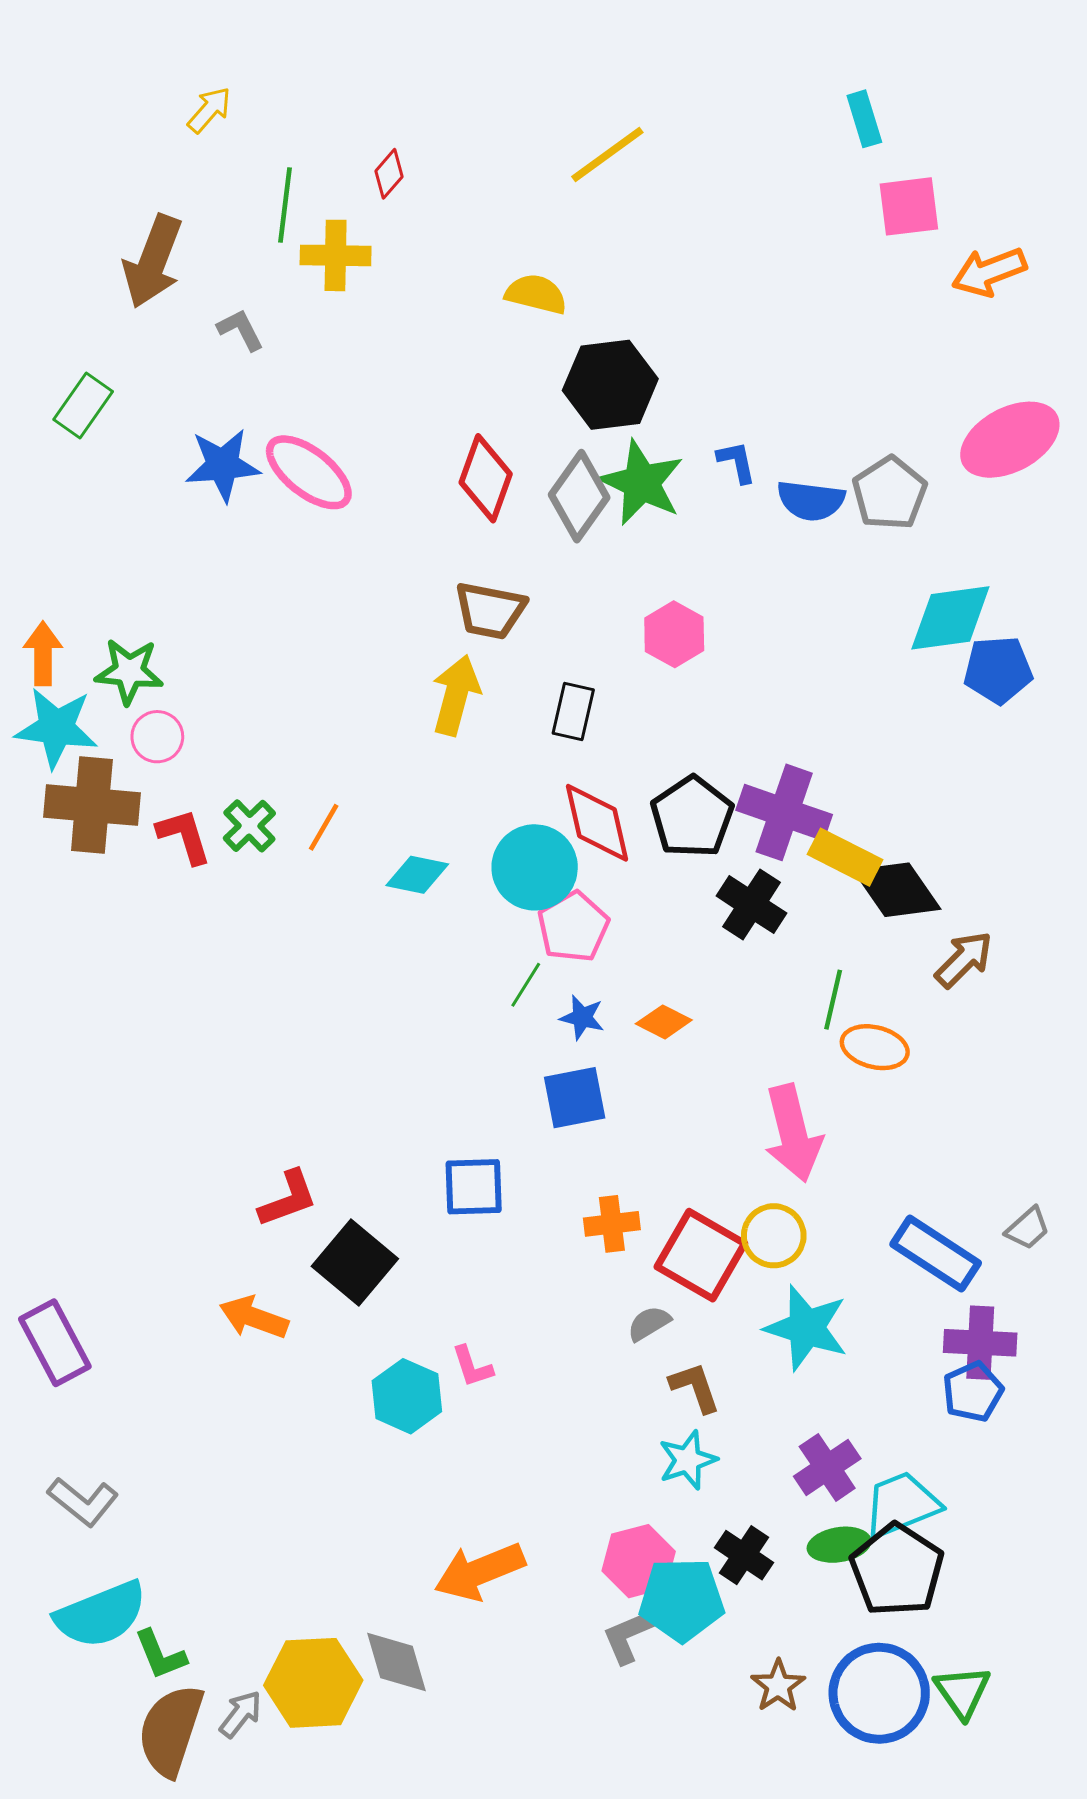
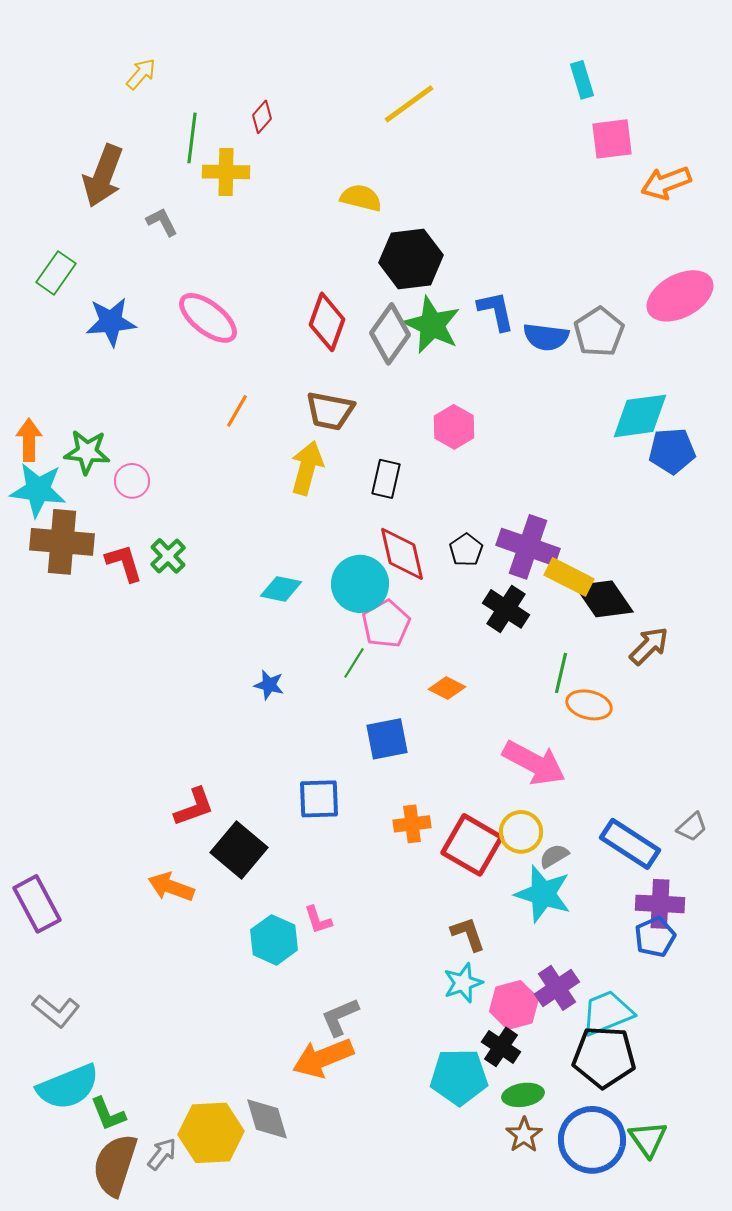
blue L-shape: (737, 462) -> (496, 311), size x1.4
blue star: (223, 465) -> (111, 322), moved
pink circle: (157, 737) -> (132, 481), moved
black pentagon: (692, 817) -> (466, 550), size x0.6
orange line: (324, 827) -> (237, 411), moved
blue star: (582, 1017) -> (269, 685), moved
pink arrow: (793, 1133) -> (534, 763), turned -48
gray semicircle: (649, 1323) -> (554, 856), moved
green ellipse: (839, 1545) -> (523, 1095), moved
pink hexagon: (639, 1561) -> (514, 1005), moved
black pentagon: (897, 1570) -> (604, 1057), turned -30
gray L-shape: (630, 1635) -> (340, 1017), moved

